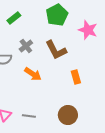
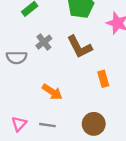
orange arrow: (33, 74) -> (52, 92), moved

